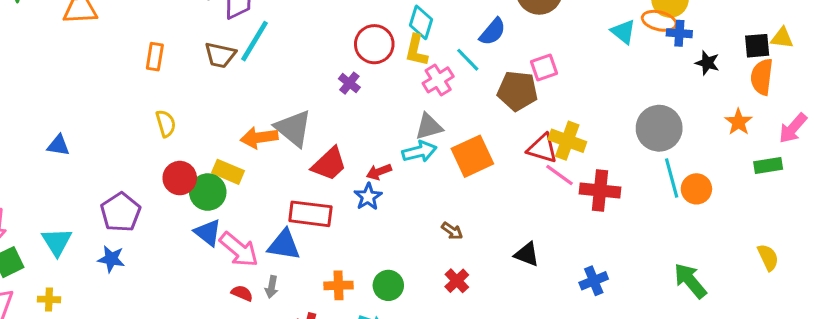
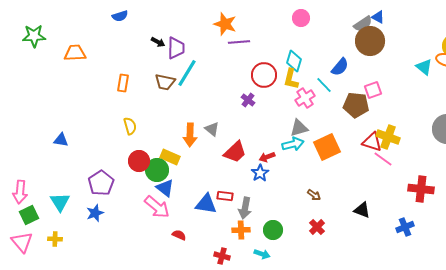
gray triangle: (293, 128) -> (212, 129), size x0.6
orange arrow: (259, 138) -> (190, 135), turned -80
red cross: (600, 190) -> (421, 189), moved
red rectangle: (310, 214) -> (225, 196), moved, size x0.6
blue triangle: (208, 232) -> (165, 188), moved
pink arrow: (239, 250) -> (157, 207), moved
blue star: (111, 259) -> (95, 213), turned -30
gray arrow: (272, 287) -> (245, 208), moved, size x1.5

